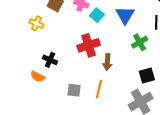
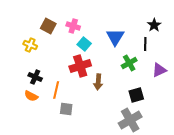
cyan square: (97, 15) -> (84, 44), moved
black cross: (50, 60) -> (35, 77), moved
orange line: (99, 89) -> (56, 90), moved

